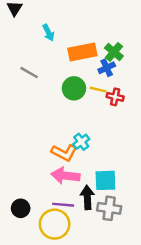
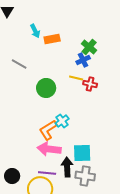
orange rectangle: (82, 52) -> (52, 39), moved, size x0.7
green circle: (74, 88) -> (46, 88), moved
orange L-shape: (64, 153) -> (48, 130), turned 120

